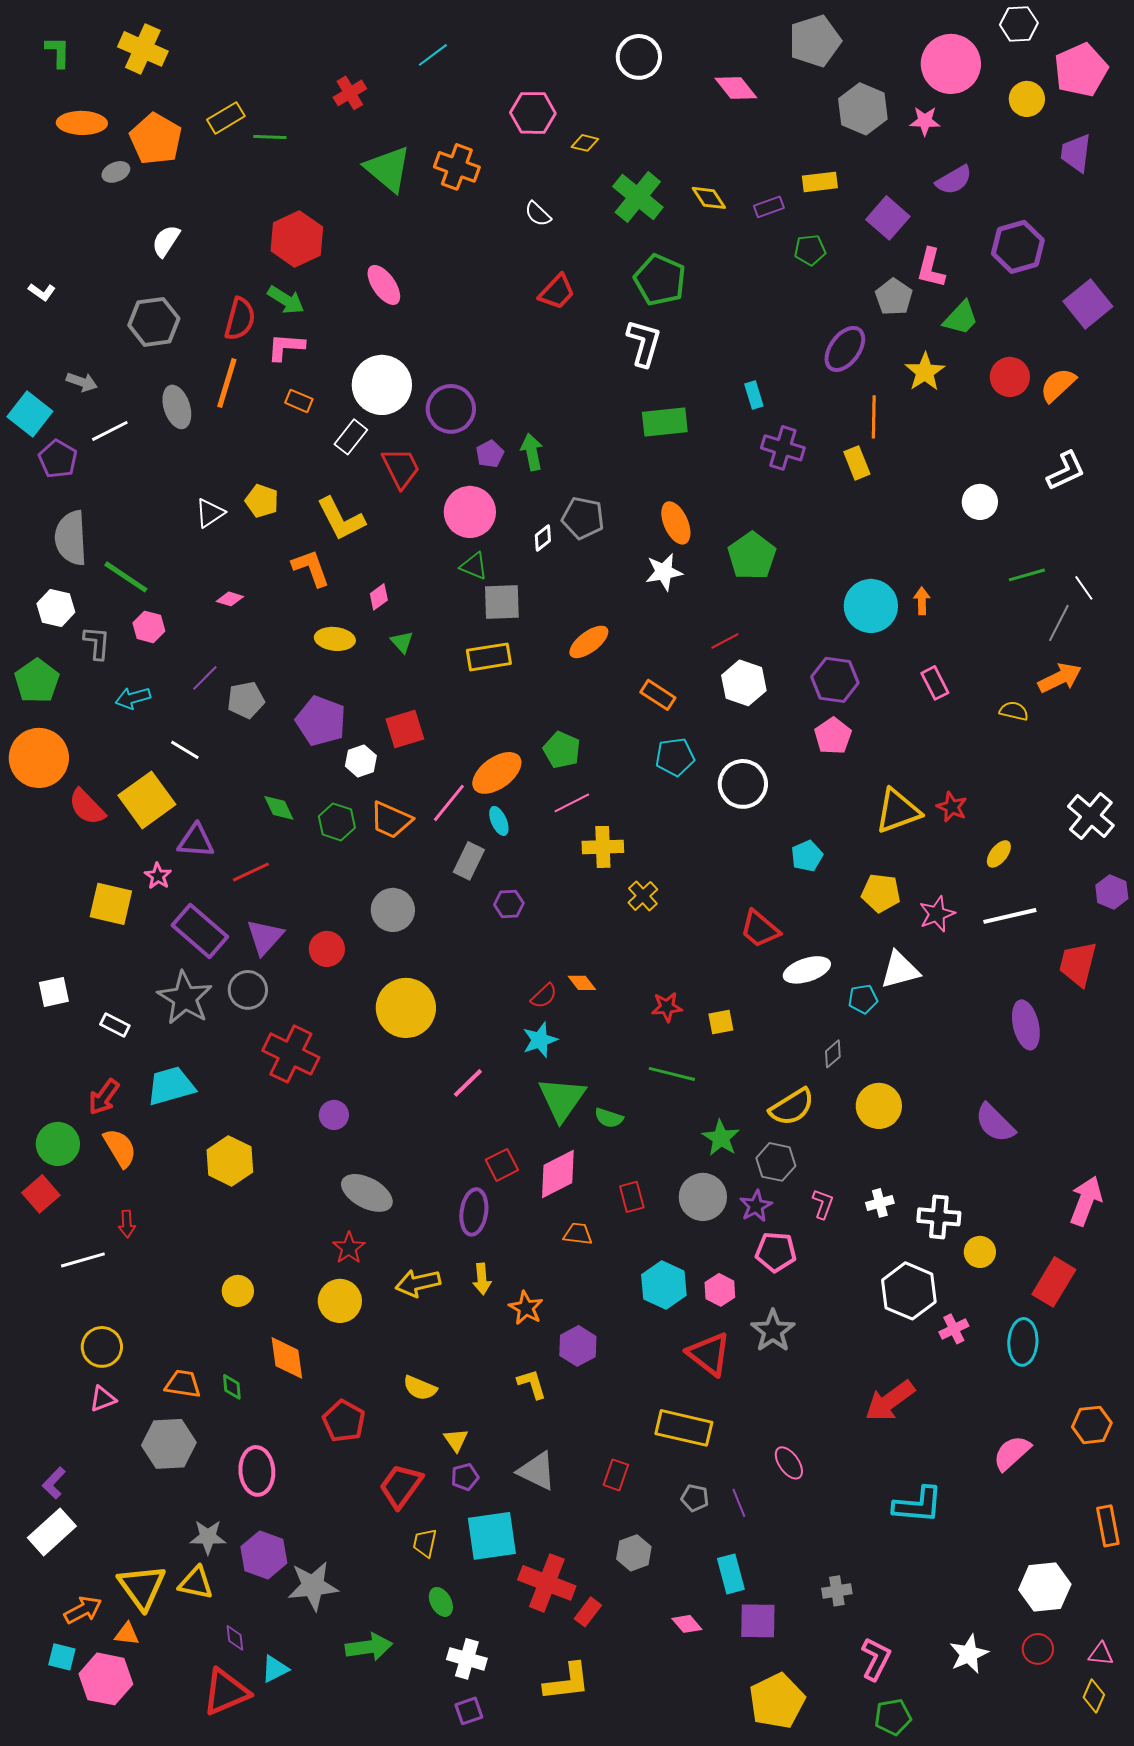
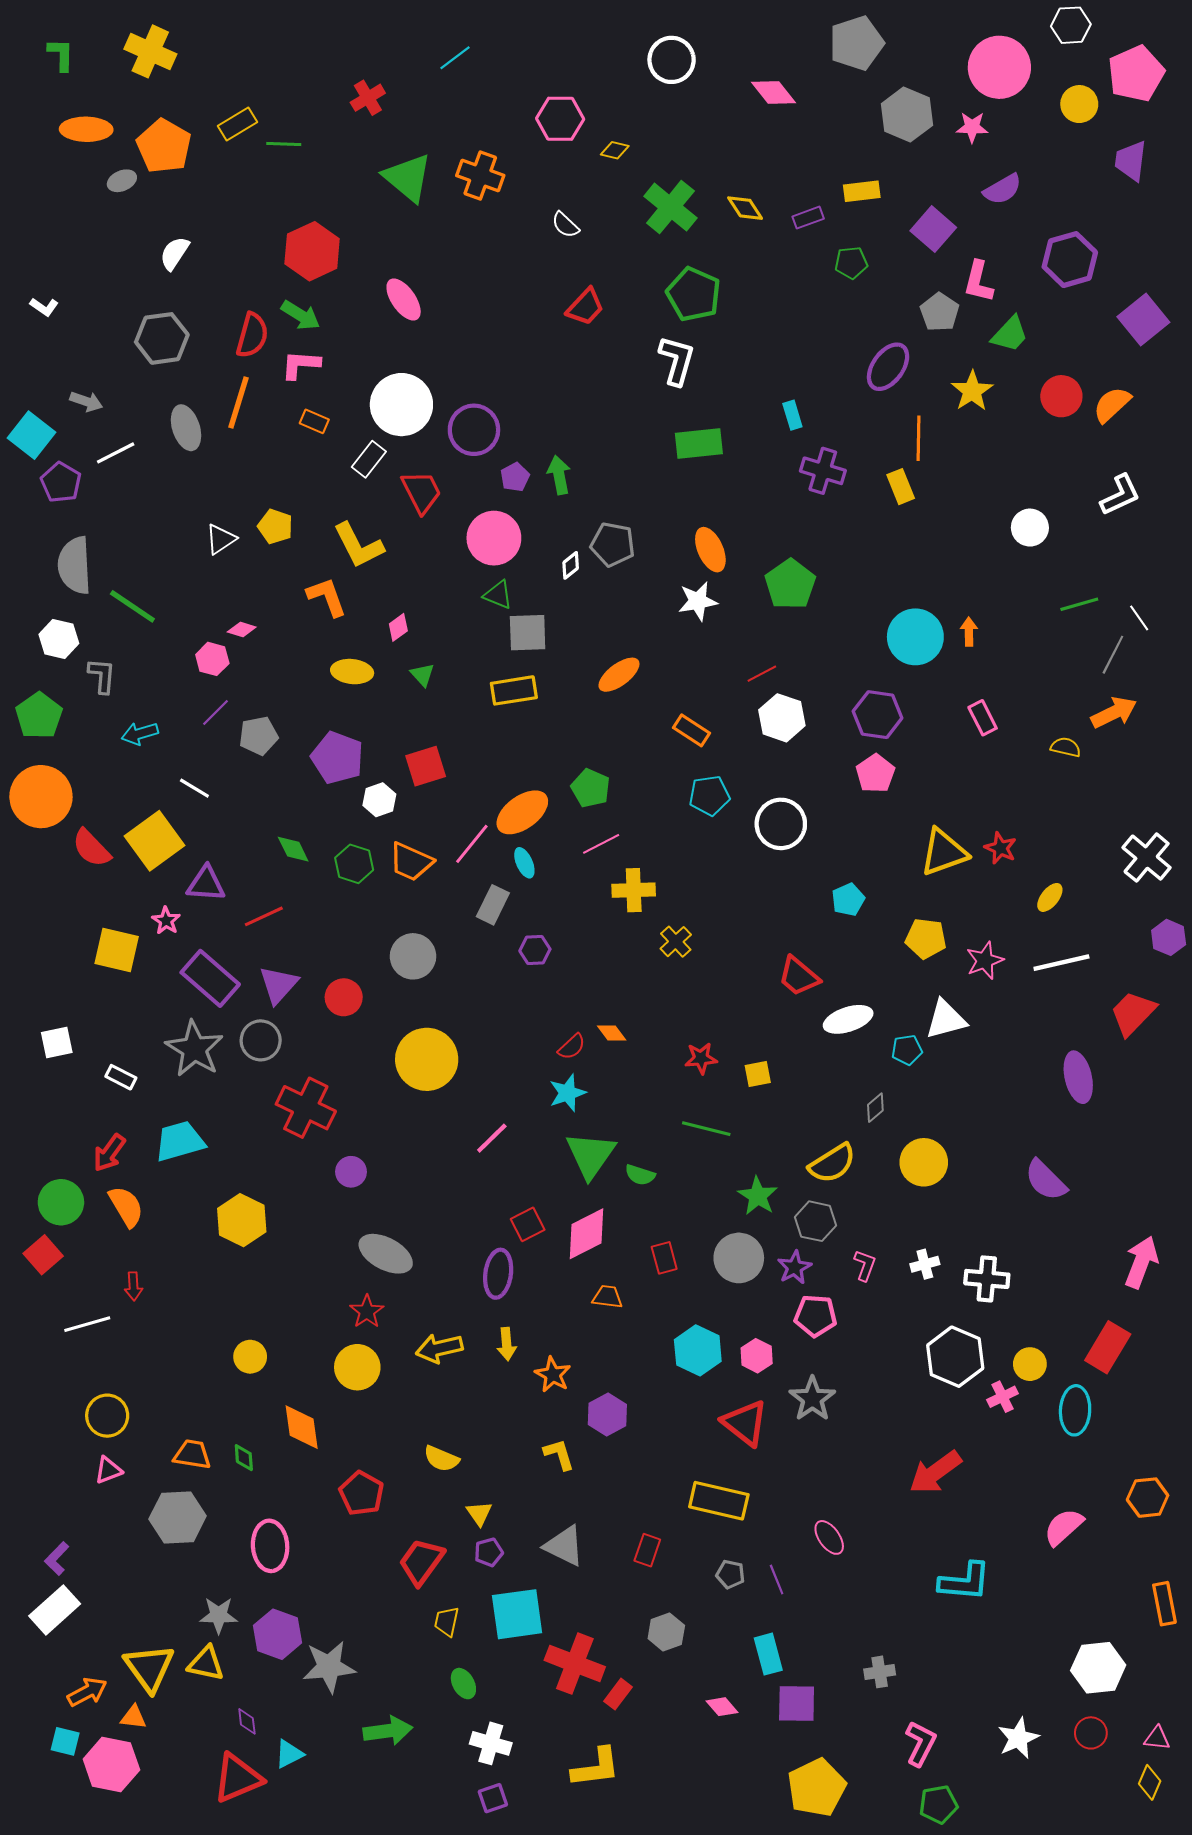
pink hexagon: (149, 627) -> (212, 659), moved
red trapezoid: (1078, 964) -> (1133, 1013), turned 30
yellow circle: (980, 1252) -> (1030, 1364), moved

